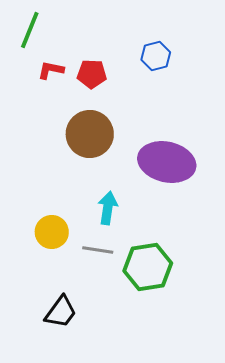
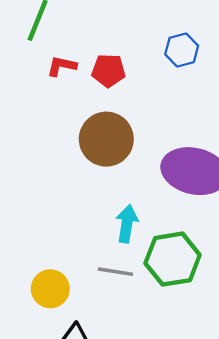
yellow circle: (52, 232) -> (50, 289), moved
green hexagon: (148, 267) -> (173, 259), moved

